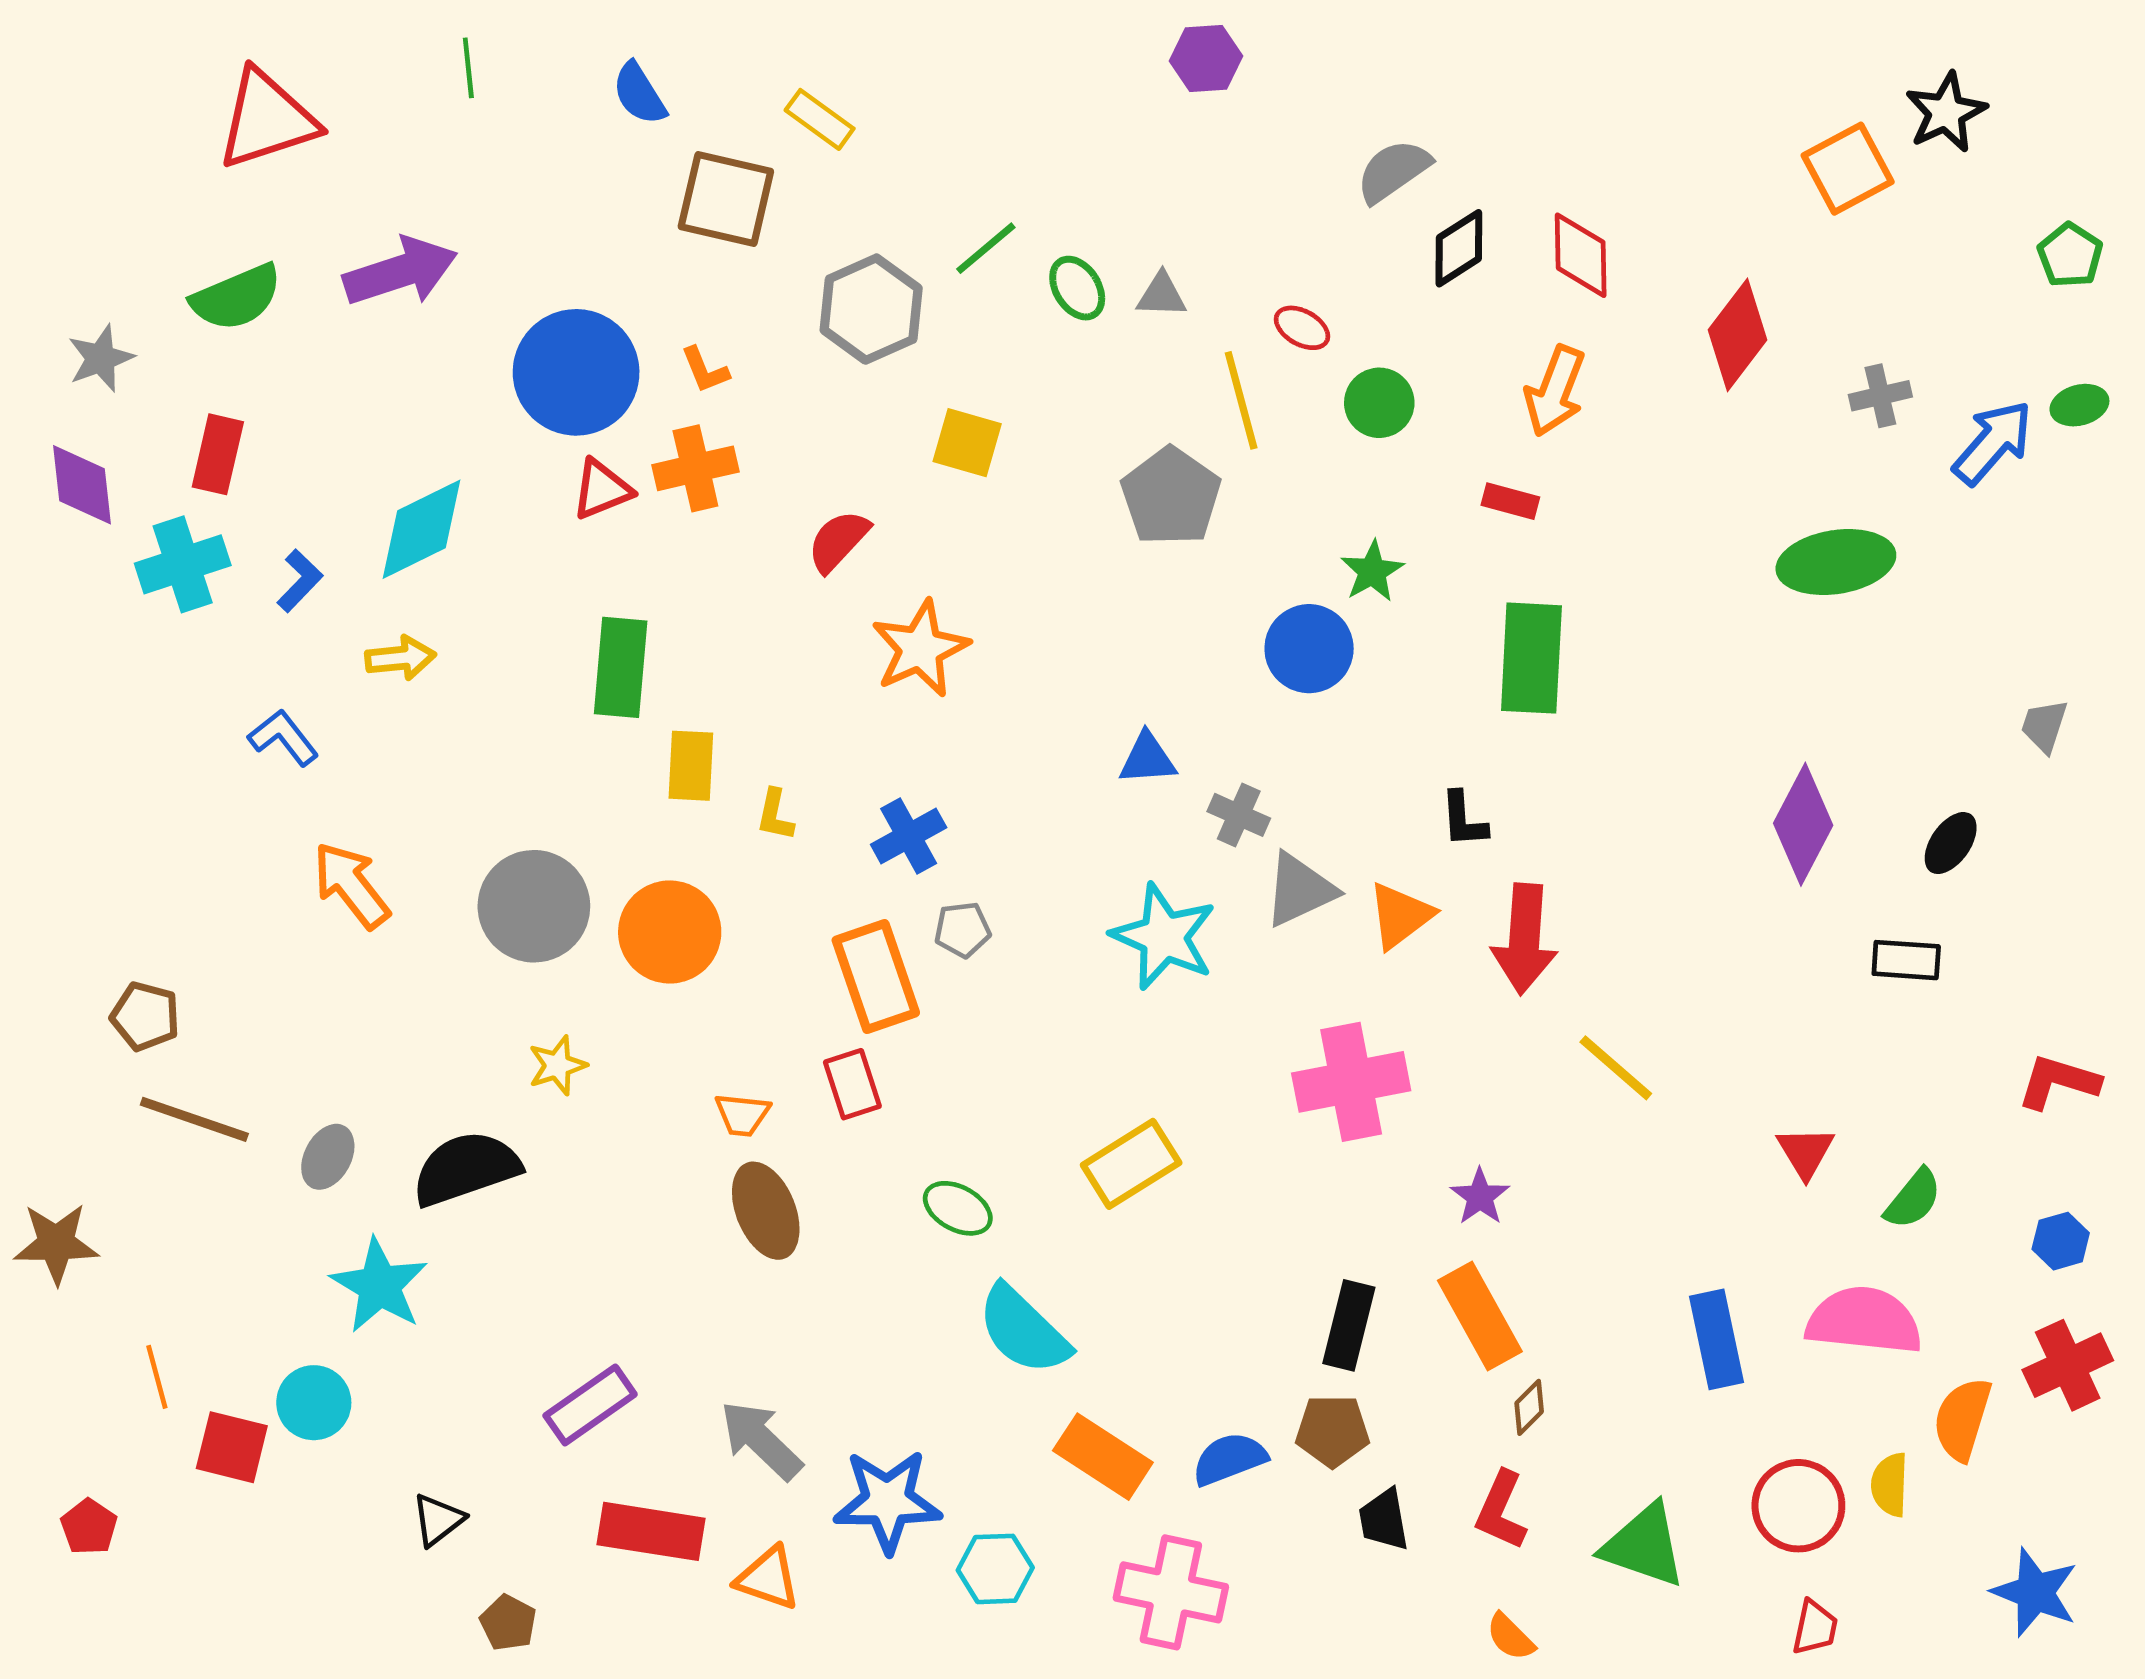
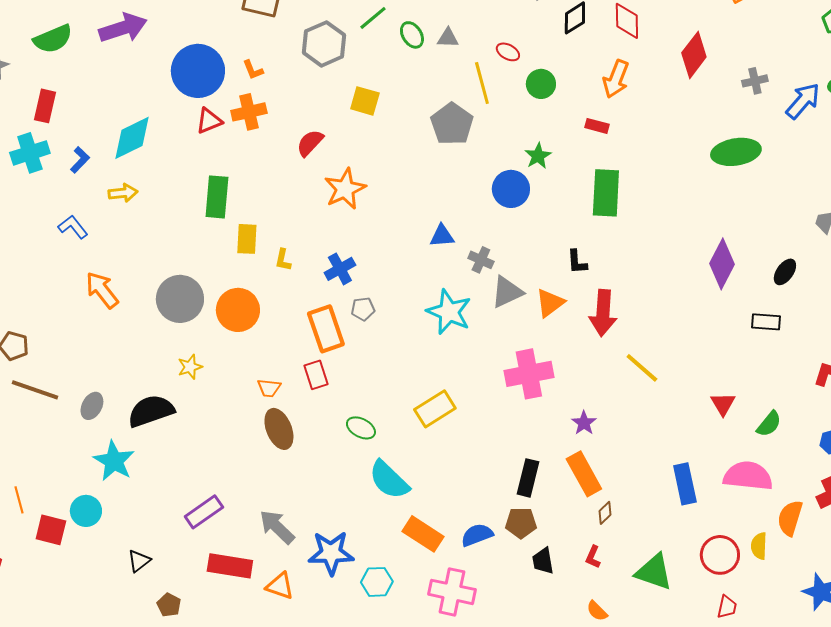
red L-shape: (1501, 1510) -> (593, 557), size x0.7

